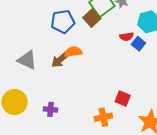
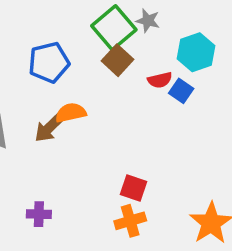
brown square: (92, 18) -> (118, 60), moved
red square: (123, 98) -> (133, 188), moved

